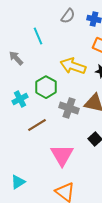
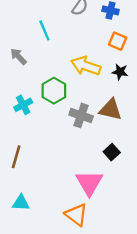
brown line: (37, 125) -> (16, 157), moved, turned -42
pink triangle: (62, 155) -> (89, 183), moved
cyan triangle: (18, 182) -> (21, 203), turned 35

